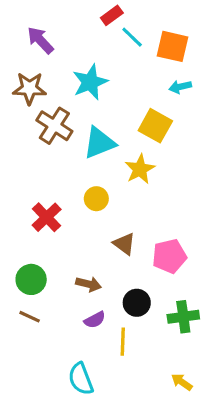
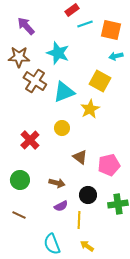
cyan line: (132, 37) -> (85, 24), turned -63
cyan star: (90, 82) -> (58, 53), turned -30
brown line: (30, 317) -> (19, 215), moved
yellow arrow: (182, 382) -> (87, 246), moved

